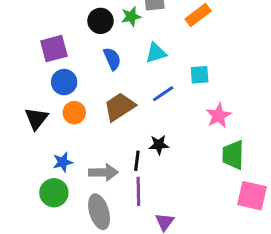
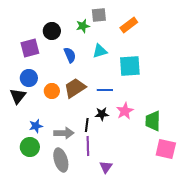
black circle: (101, 21) -> (52, 31), moved
cyan square: (200, 75) -> (130, 66), size x1.6
blue circle: (64, 82) -> (29, 78), moved
blue line: (163, 94) -> (105, 90), moved, turned 35
orange circle: (74, 113) -> (52, 91), moved
pink star: (219, 116) -> (125, 111), moved

